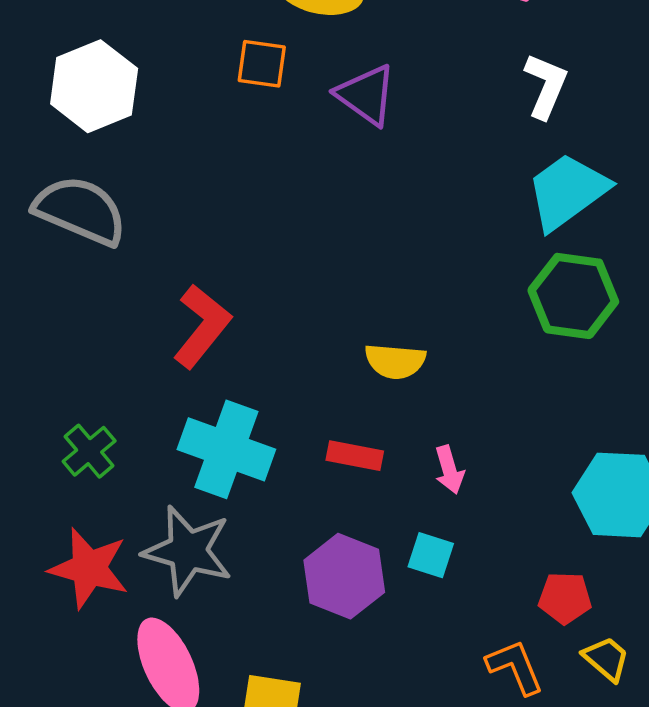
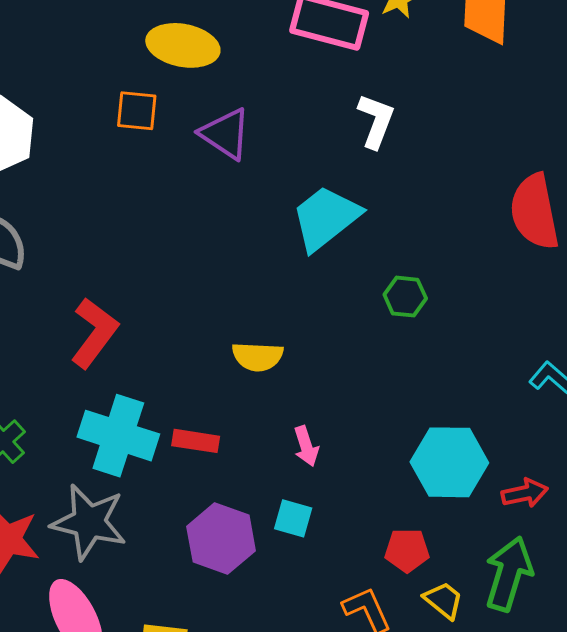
cyan trapezoid: (567, 191) -> (326, 218), moved
green hexagon: (573, 296) -> (405, 297), size x0.6
red rectangle: (355, 456) -> (196, 441), moved

